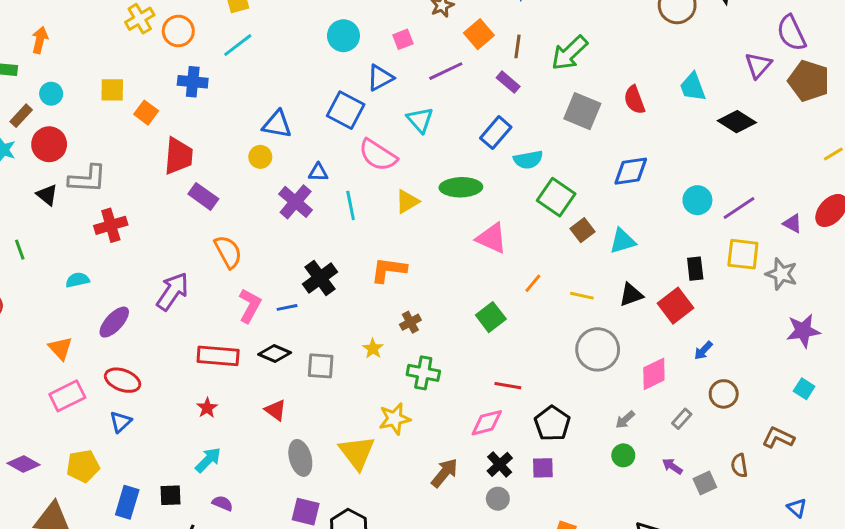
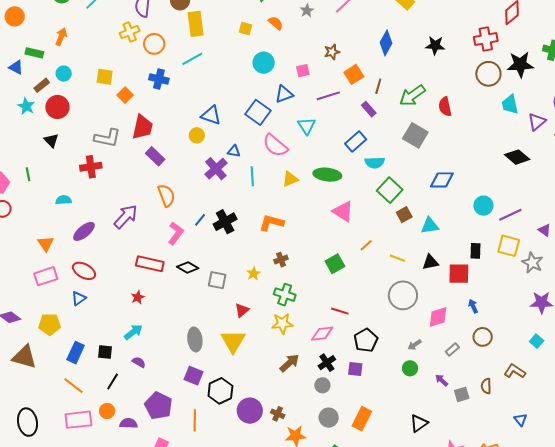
cyan trapezoid: (693, 87) -> (510, 104), moved
red semicircle: (634, 100) -> (445, 107), moved
gray L-shape: (87, 179) -> (107, 138), moved
red square: (675, 306) -> (459, 274), turned 30
blue line: (287, 307) -> (200, 220), moved, turned -48
blue arrow: (703, 351) -> (473, 306), turned 104
red triangle: (276, 410) -> (242, 310), moved, turned 35
yellow star: (394, 419) -> (282, 323), moved

